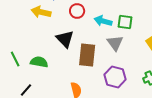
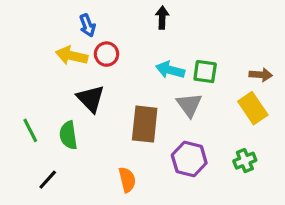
red circle: (77, 11) -> (107, 54), moved
black triangle: (65, 39) -> (91, 99), moved
green semicircle: (39, 62) -> (68, 135), turned -108

